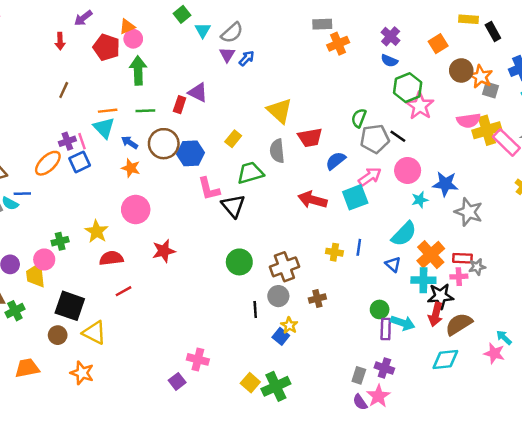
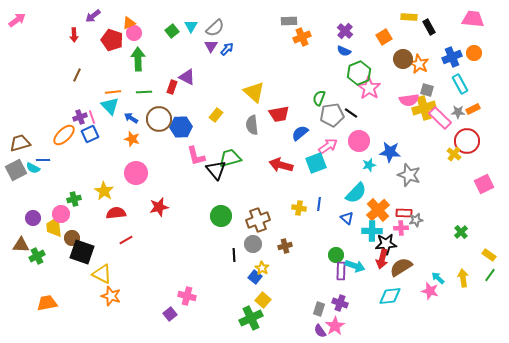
green square: (182, 14) -> (172, 31), moved
gray square: (491, 90) -> (427, 90), moved
green trapezoid: (250, 173) -> (230, 158), moved
brown circle: (58, 335) -> (72, 238), moved
orange star: (82, 373) -> (111, 296), moved
yellow square: (250, 383) -> (263, 300), moved

